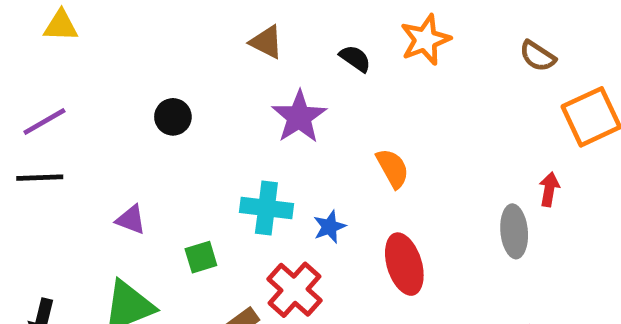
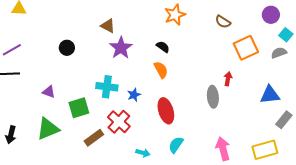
brown triangle: (266, 42) -> (108, 26), moved
black semicircle: (355, 58) -> (163, 47), moved
green square: (201, 257) -> (79, 108), size x1.5

